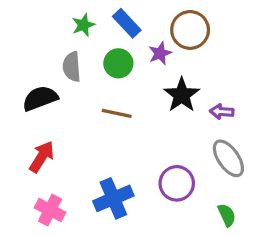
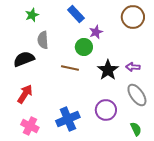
green star: (83, 25) -> (32, 15), moved
brown circle: (190, 30) -> (133, 17), moved
green circle: (118, 63) -> (84, 47), moved
black star: (182, 95) -> (108, 70), moved

